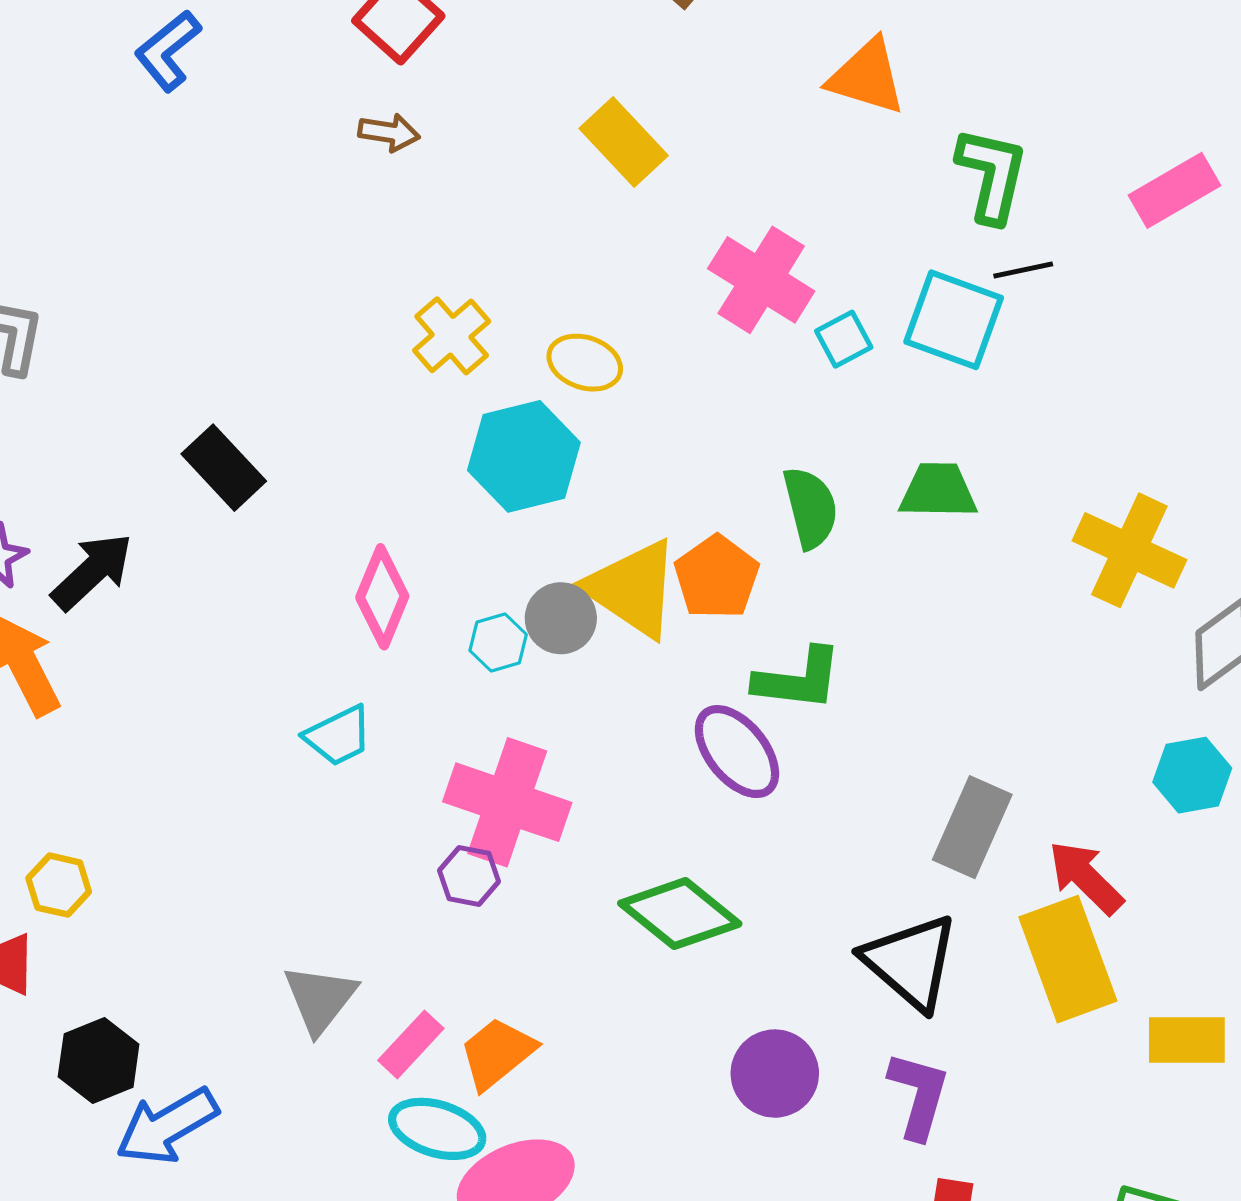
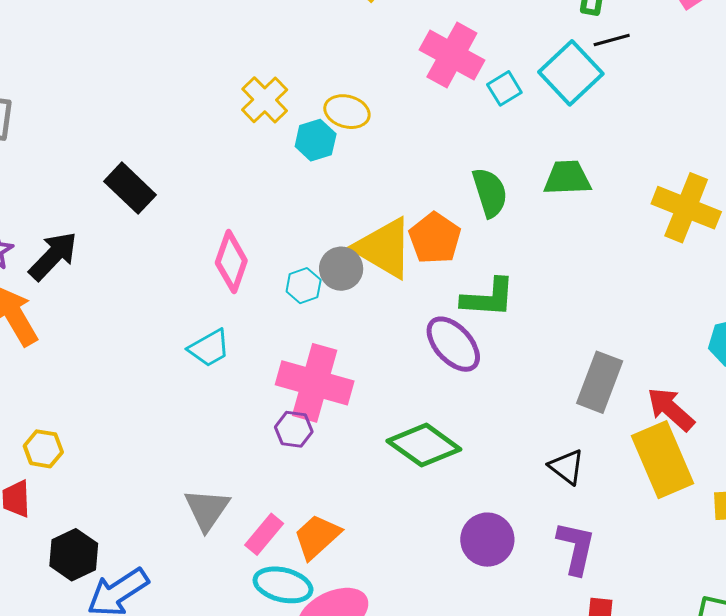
cyan square: (954, 320) -> (571, 73), turned 30
cyan hexagon: (524, 456) -> (316, 140), moved, size x0.6
black triangle: (911, 962) -> (567, 467), size x0.6

